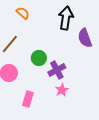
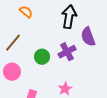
purple cross: (57, 70) -> (67, 52), moved

